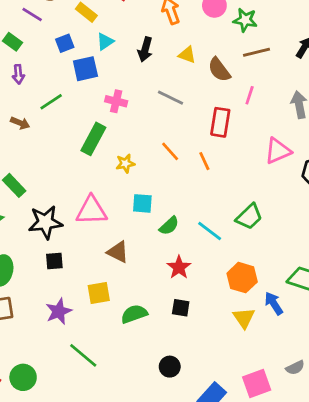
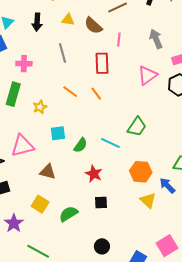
gray line: (170, 98) -> (62, 53), turned 60
yellow square: (99, 293) -> (40, 204), turned -36

